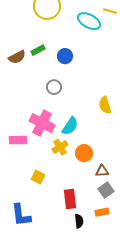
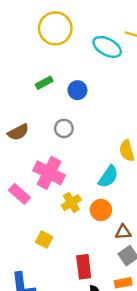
brown semicircle: (17, 57) -> (18, 132), moved
cyan semicircle: (70, 126) -> (108, 177), moved
pink rectangle: (18, 140) -> (19, 194), turned 42

